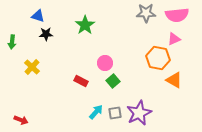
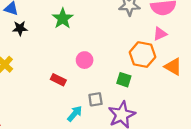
orange triangle: (174, 80) -> (173, 67), moved
green square: (113, 81) -> (124, 80), moved, turned -32
gray square: (115, 113) -> (95, 99), moved

